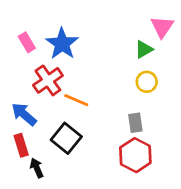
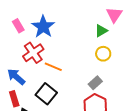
gray rectangle: (135, 123) -> (95, 83), turned 56

